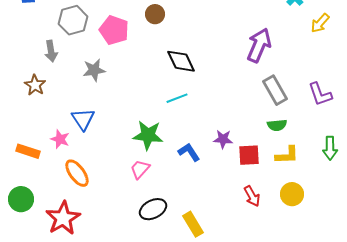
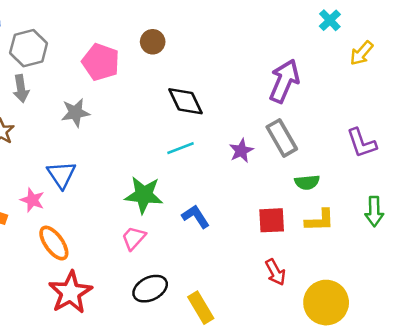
gray hexagon: (73, 20) -> (29, 48), moved
gray rectangle: (275, 90) -> (282, 138), moved
purple star: (223, 139) -> (241, 151), moved, turned -30
yellow circle: (292, 194) -> (326, 303), moved, size x1.5
red star: (63, 218) -> (70, 292), moved

